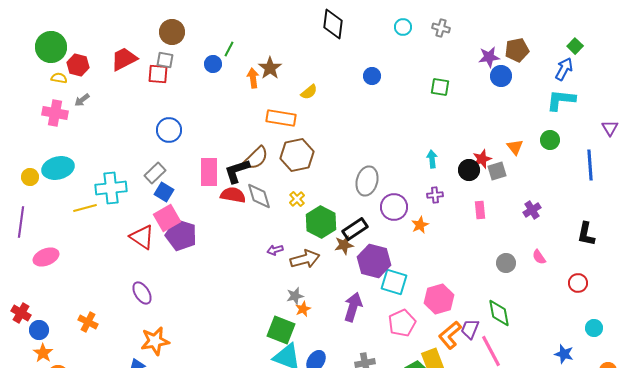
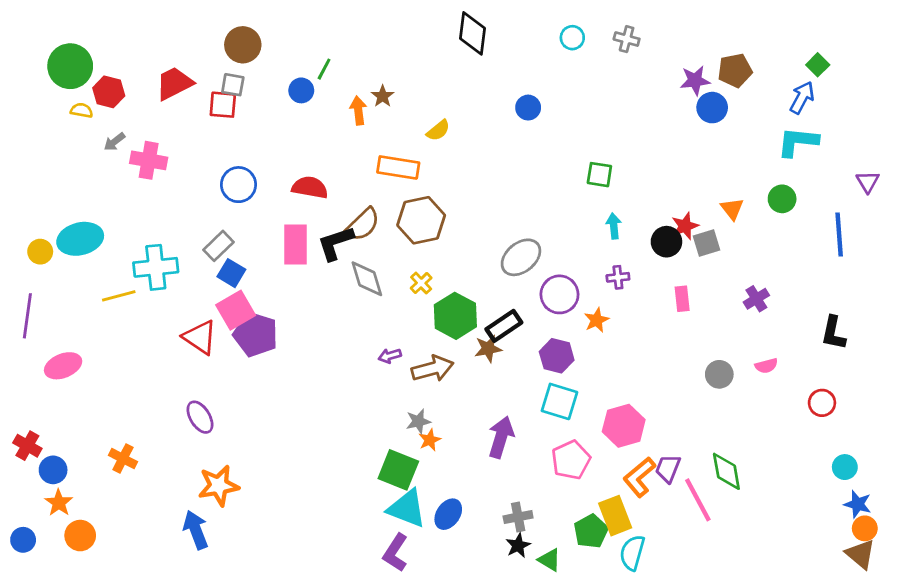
brown star: (270, 68) -> (383, 96), size x0.7
green square: (440, 87) -> (599, 175), moved
pink cross: (55, 113) -> (149, 160), moved
gray ellipse: (367, 181) -> (521, 257), turned 36
red semicircle: (233, 195) -> (310, 187), moved
pink semicircle: (539, 257) -> (766, 366), turned -70
purple hexagon: (374, 261) -> (557, 356), moved, size x0.7
green diamond: (499, 313) -> (726, 471), moved
blue star: (564, 354) -> (858, 504), moved

